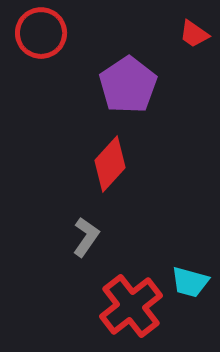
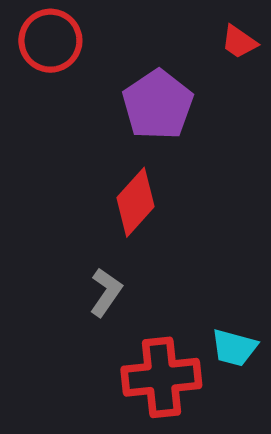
red cross: (131, 306) -> (161, 377), turned 32

